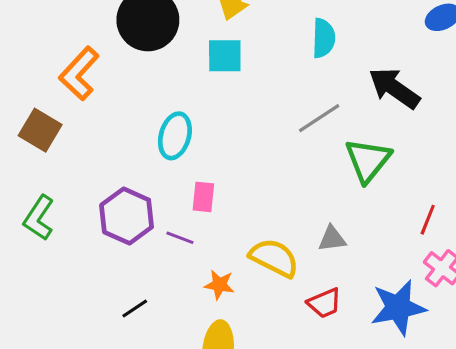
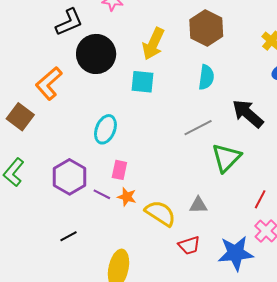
orange star: (219, 285) -> (127, 197), moved

